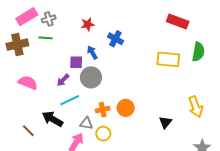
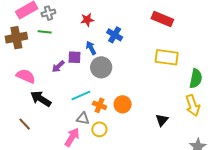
red rectangle: (178, 21) -> (162, 19), moved
green semicircle: (198, 52) -> (196, 79), moved
gray circle: (91, 77) -> (101, 67), moved
purple arrow: (63, 80) -> (58, 66), moved
cyan line: (70, 100) -> (81, 96), moved
orange cross: (103, 110) -> (100, 105), turned 32
black arrow: (52, 119) -> (41, 99), moved

